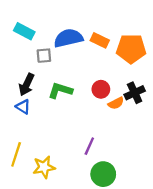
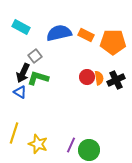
gray square: (44, 56) -> (35, 56), moved, turned -32
green L-shape: (60, 90) -> (38, 78), moved
orange semicircle: (116, 103) -> (99, 78), moved, turned -72
purple line: (89, 146) -> (71, 145), moved
yellow star: (44, 167) -> (38, 144), turned 30

